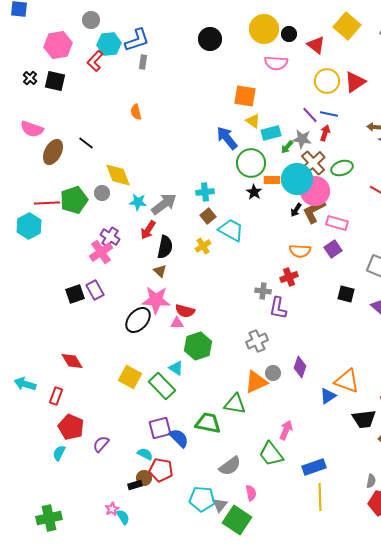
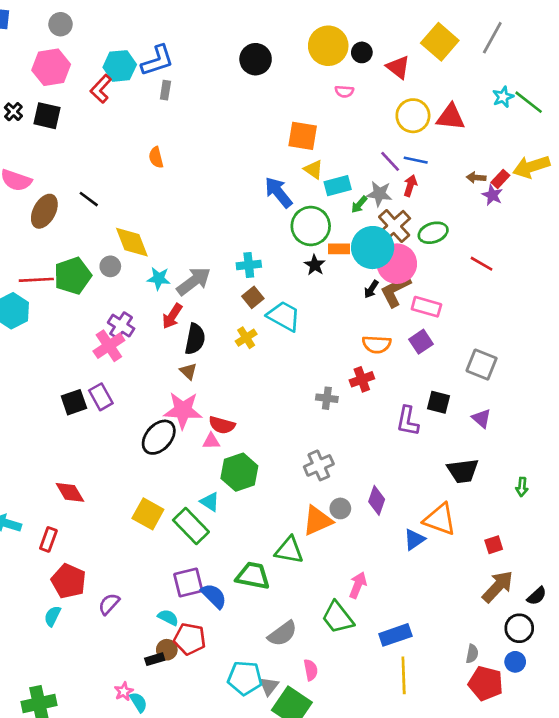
gray circle: (91, 20) -> (61, 24), moved
pink semicircle: (276, 63) -> (344, 91), size x0.6
red triangle: (355, 82) -> (451, 117), turned 40
purple L-shape: (278, 308) -> (408, 421), moved
black trapezoid: (364, 419) -> (463, 471), moved

